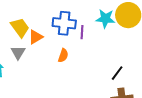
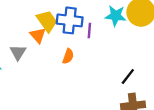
yellow trapezoid: (20, 27) -> (47, 21), moved
orange triangle: (36, 37) -> (38, 35), turned -42

